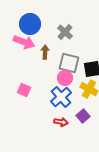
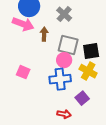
blue cross: (61, 97) -> (60, 79), turned 35
red arrow: (61, 122) -> (64, 114), moved

